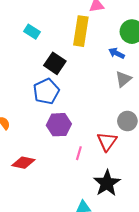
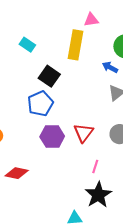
red triangle: (107, 141) -> (84, 133), moved
pink line: (79, 153) -> (95, 167), moved

